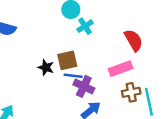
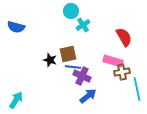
pink rectangle: (121, 69) -> (113, 61), turned 36
brown cross: (131, 92) -> (122, 72), moved

